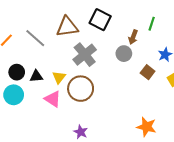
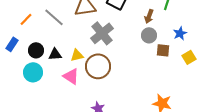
gray circle: (124, 54) -> (149, 35), moved
brown square: (148, 72) -> (163, 50), turned -32
yellow triangle: (59, 77) -> (77, 55), turned 40

